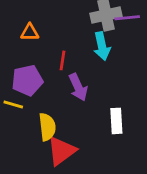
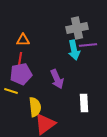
purple line: (127, 18) -> (88, 45), moved
red line: (62, 60) -> (20, 59), moved

